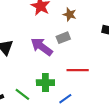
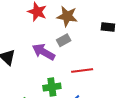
brown star: (70, 14) -> (67, 16), size x1.5

